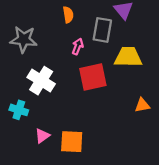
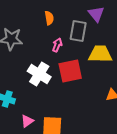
white cross: (41, 81) -> (39, 74), moved

